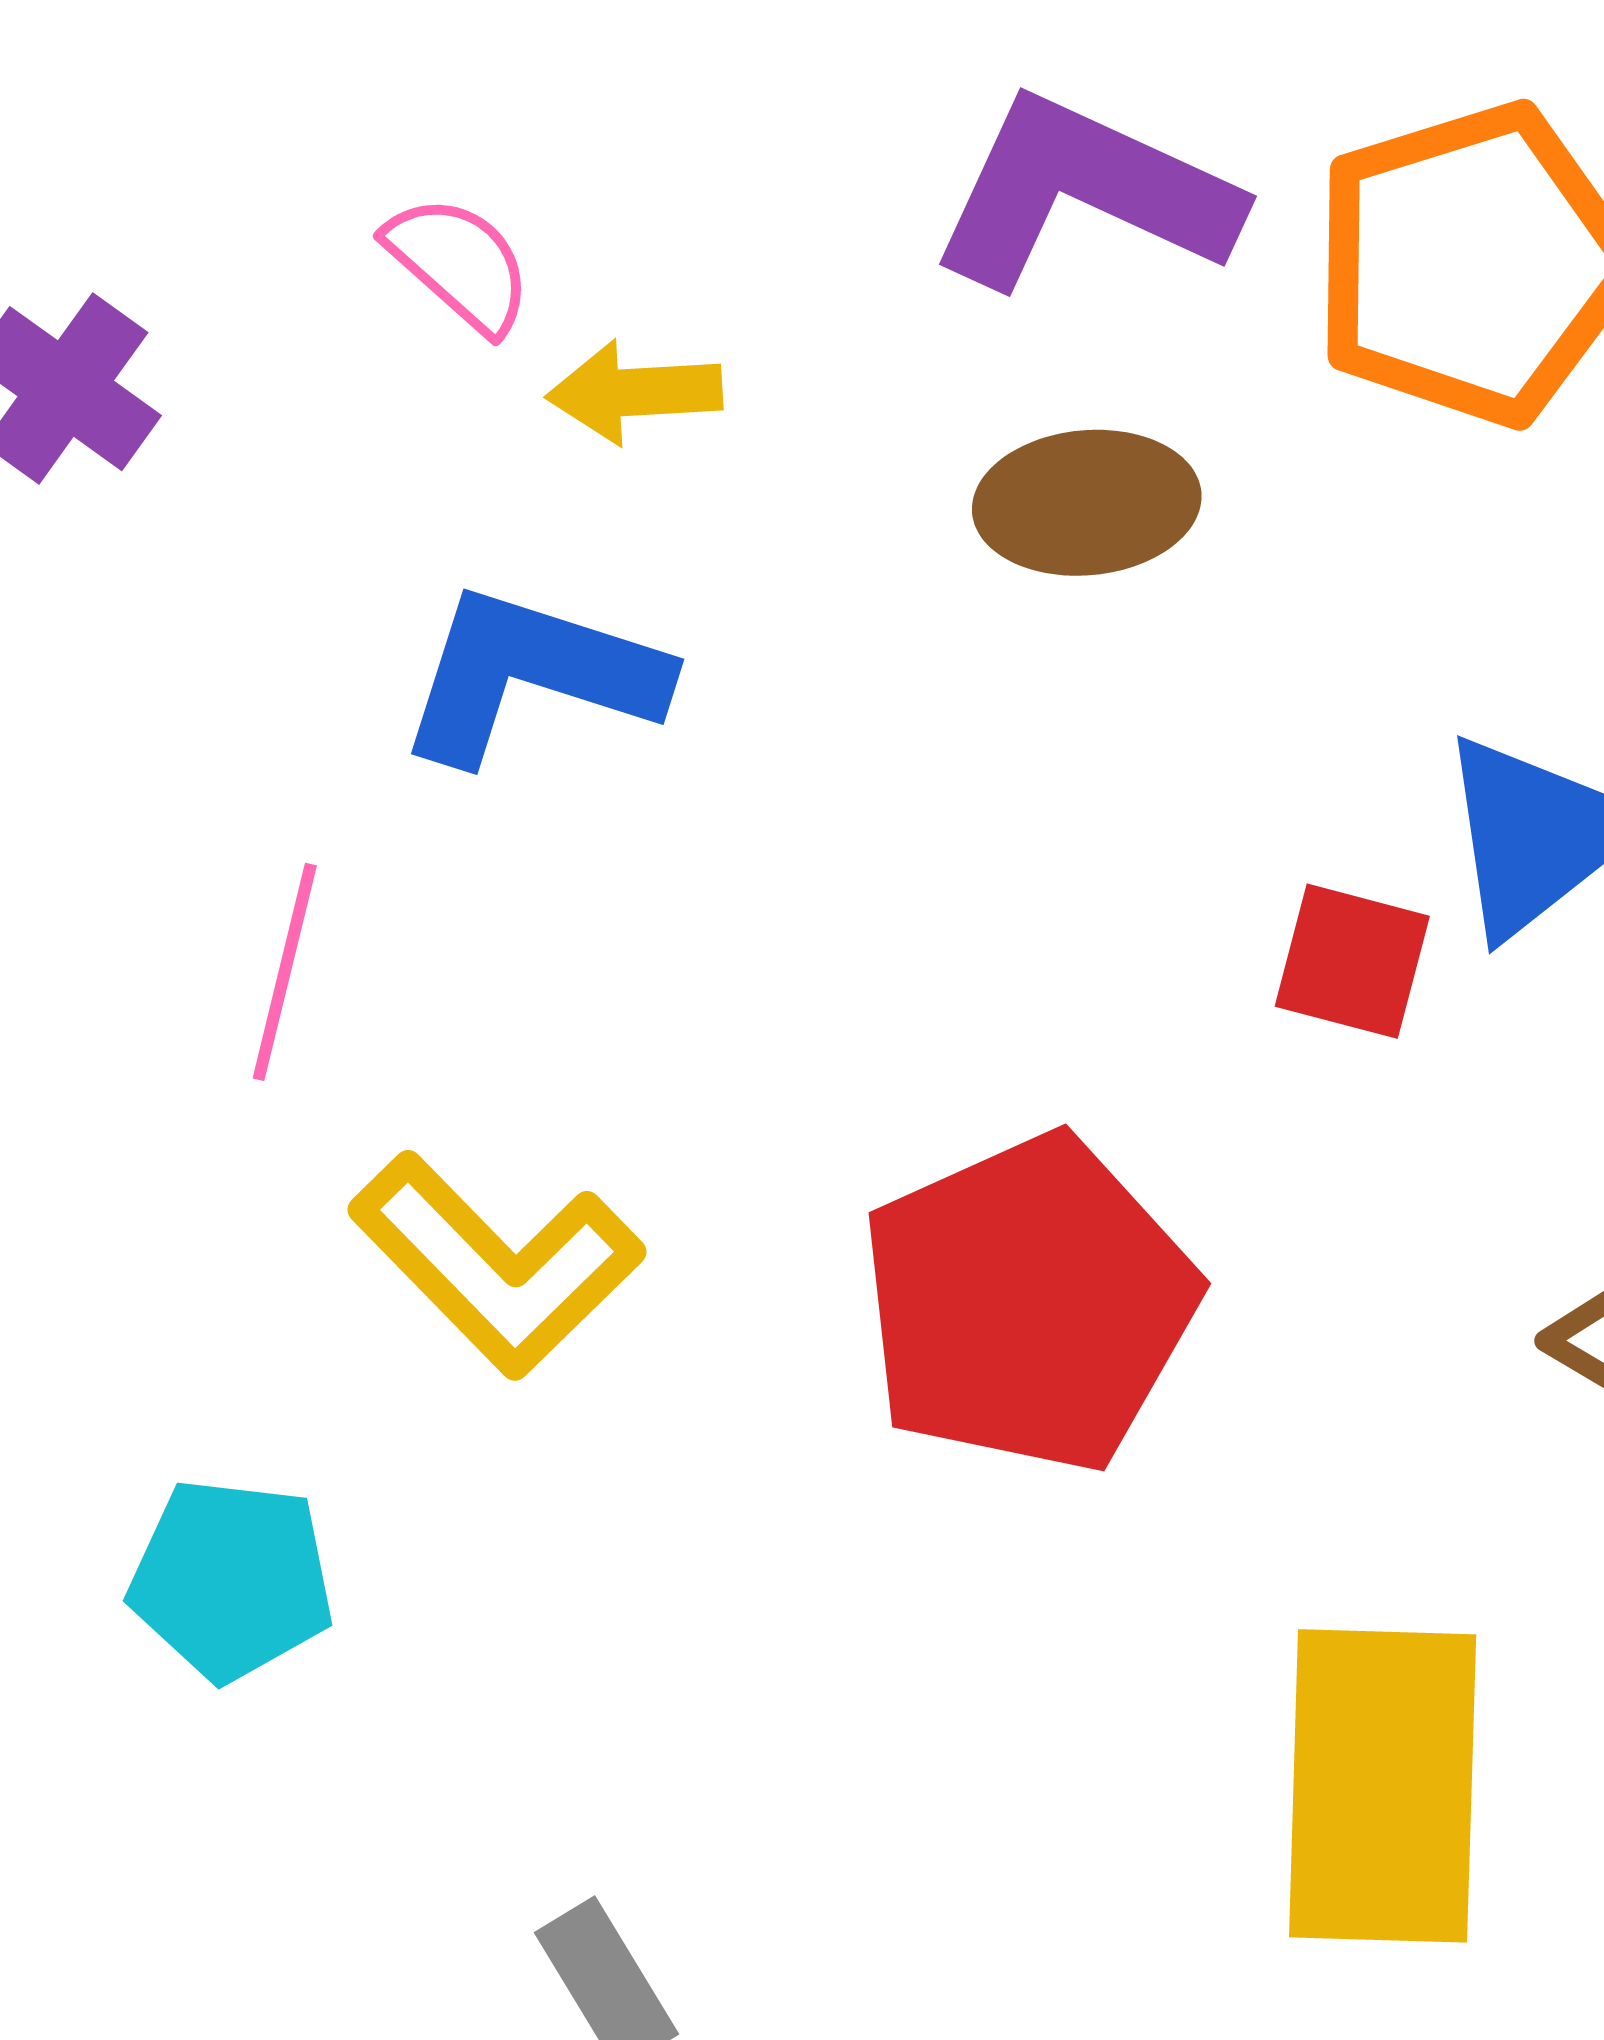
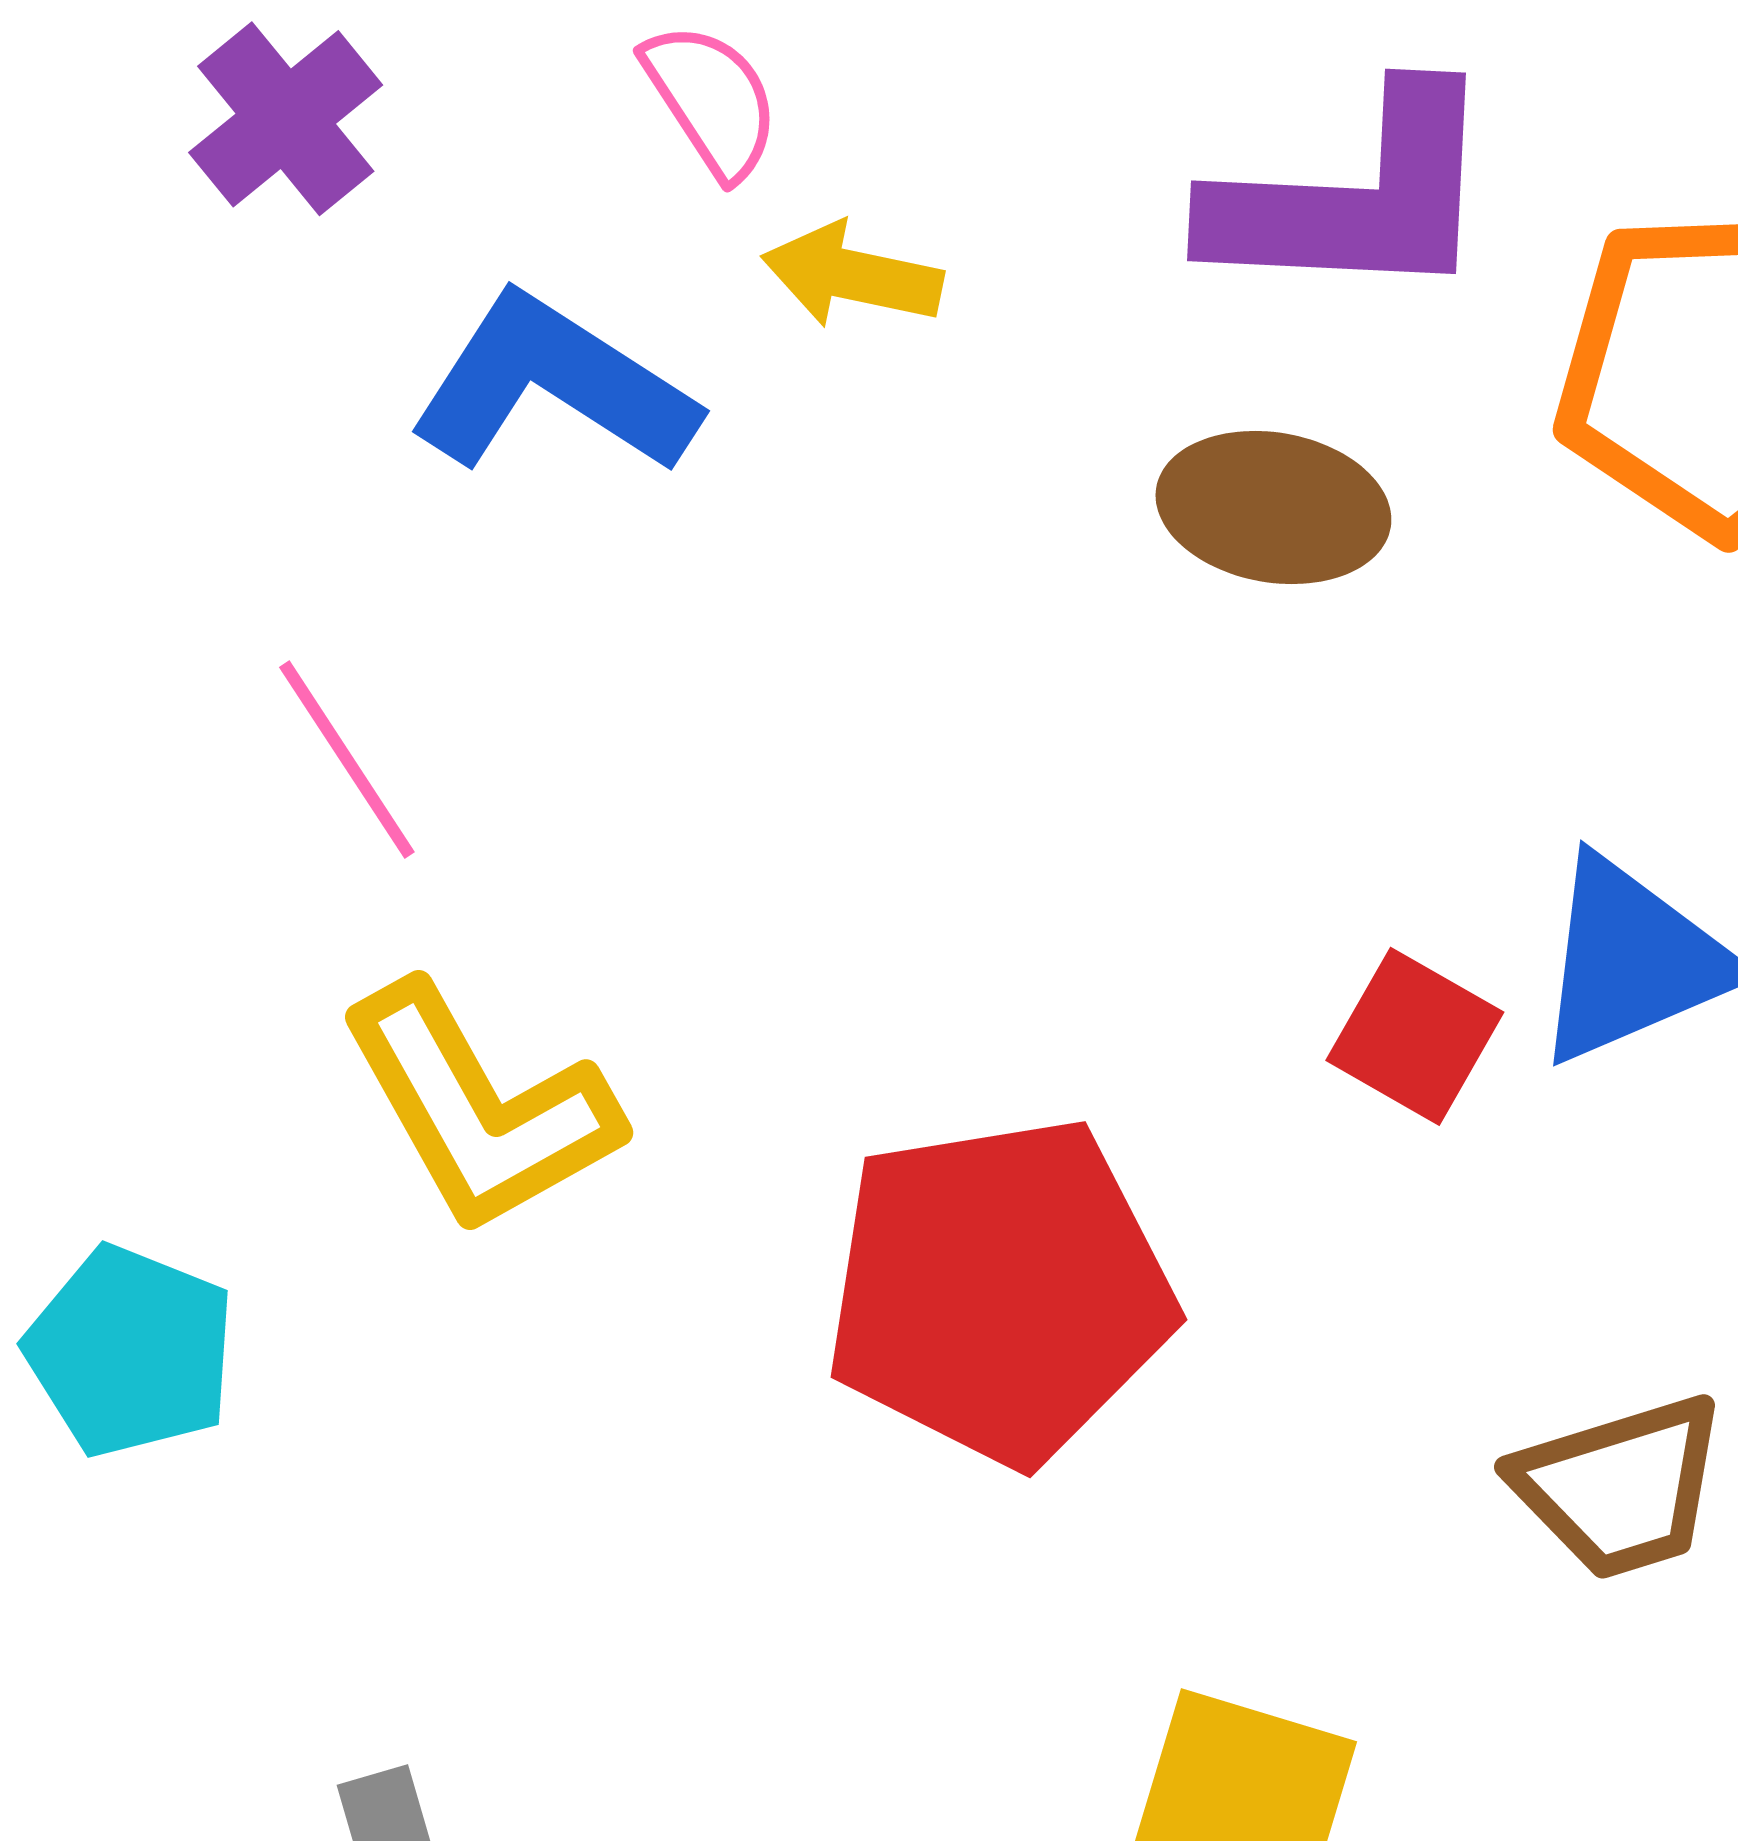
purple L-shape: (1084, 193) -> (1354, 197), turned 143
blue L-shape: (531, 675) -> (553, 385), moved
pink line: (285, 972) -> (347, 760), turned -62

